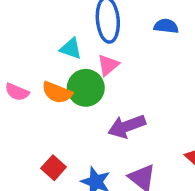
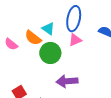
pink triangle: (108, 65) -> (75, 40), moved
orange semicircle: (57, 92) -> (33, 38), moved

